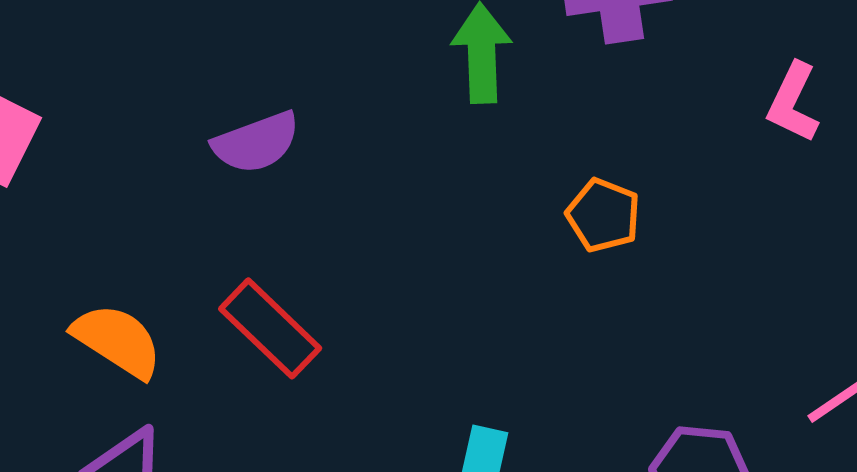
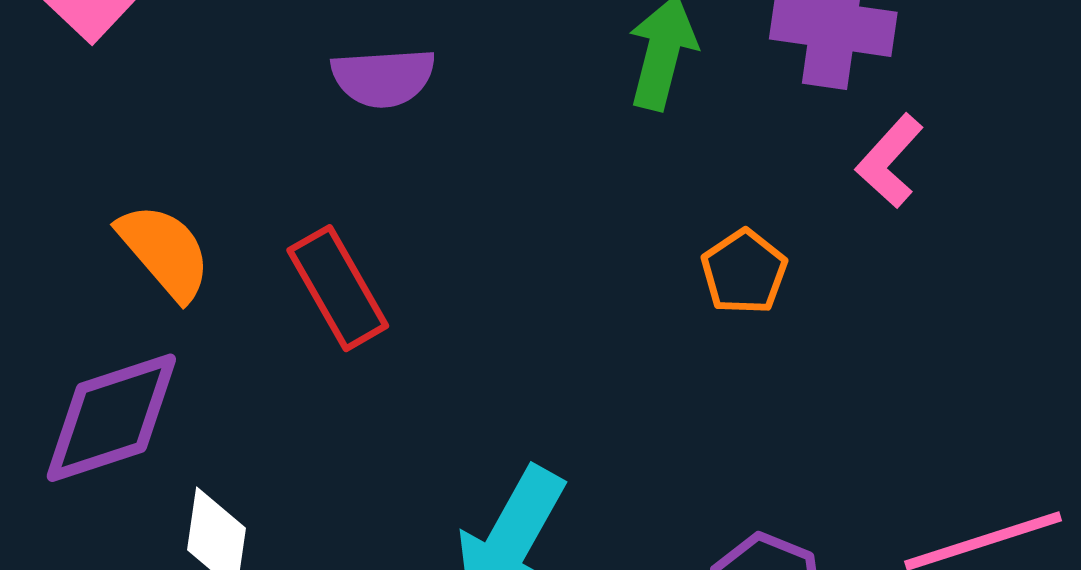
pink L-shape: (793, 103) -> (890, 161), moved

